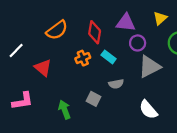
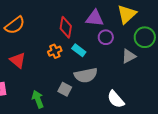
yellow triangle: (160, 18) -> (127, 14), size x1.5
orange semicircle: (57, 30) -> (15, 25), moved
gray triangle: (149, 67) -> (129, 56), moved, size x0.7
gray semicircle: (116, 84) -> (86, 75), size x1.6

